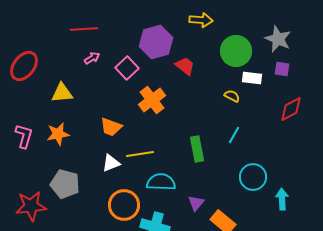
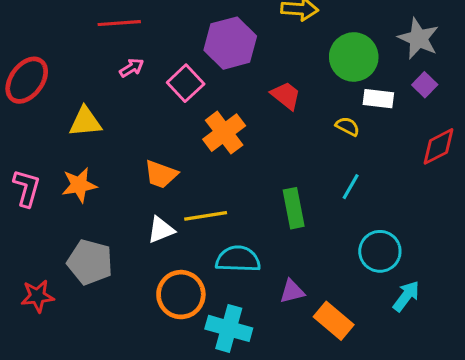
red trapezoid: (185, 66) -> (286, 96), moved
purple square: (282, 69) -> (425, 85), turned 35
cyan arrow: (282, 199) -> (406, 296), moved, turned 40
purple triangle: (196, 203) -> (292, 291), turned 36
red star: (31, 206) -> (37, 296), size x0.7

